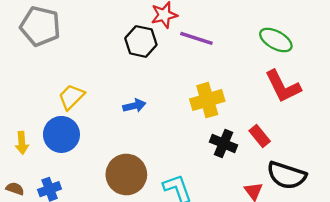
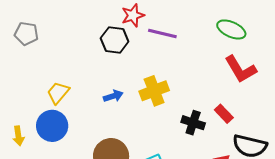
gray pentagon: (40, 26) -> (26, 34), size x0.7
yellow cross: (207, 100) -> (154, 91), moved

